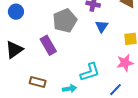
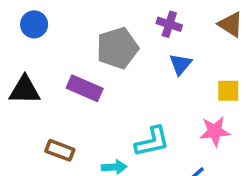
purple rectangle: (48, 45) -> (85, 88), turned -42
black triangle: (14, 50) -> (25, 90), turned 30

